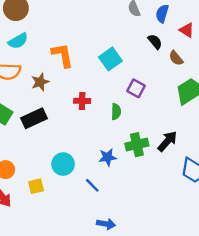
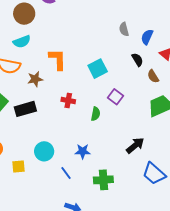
green cross: (137, 145) -> (103, 180), moved

